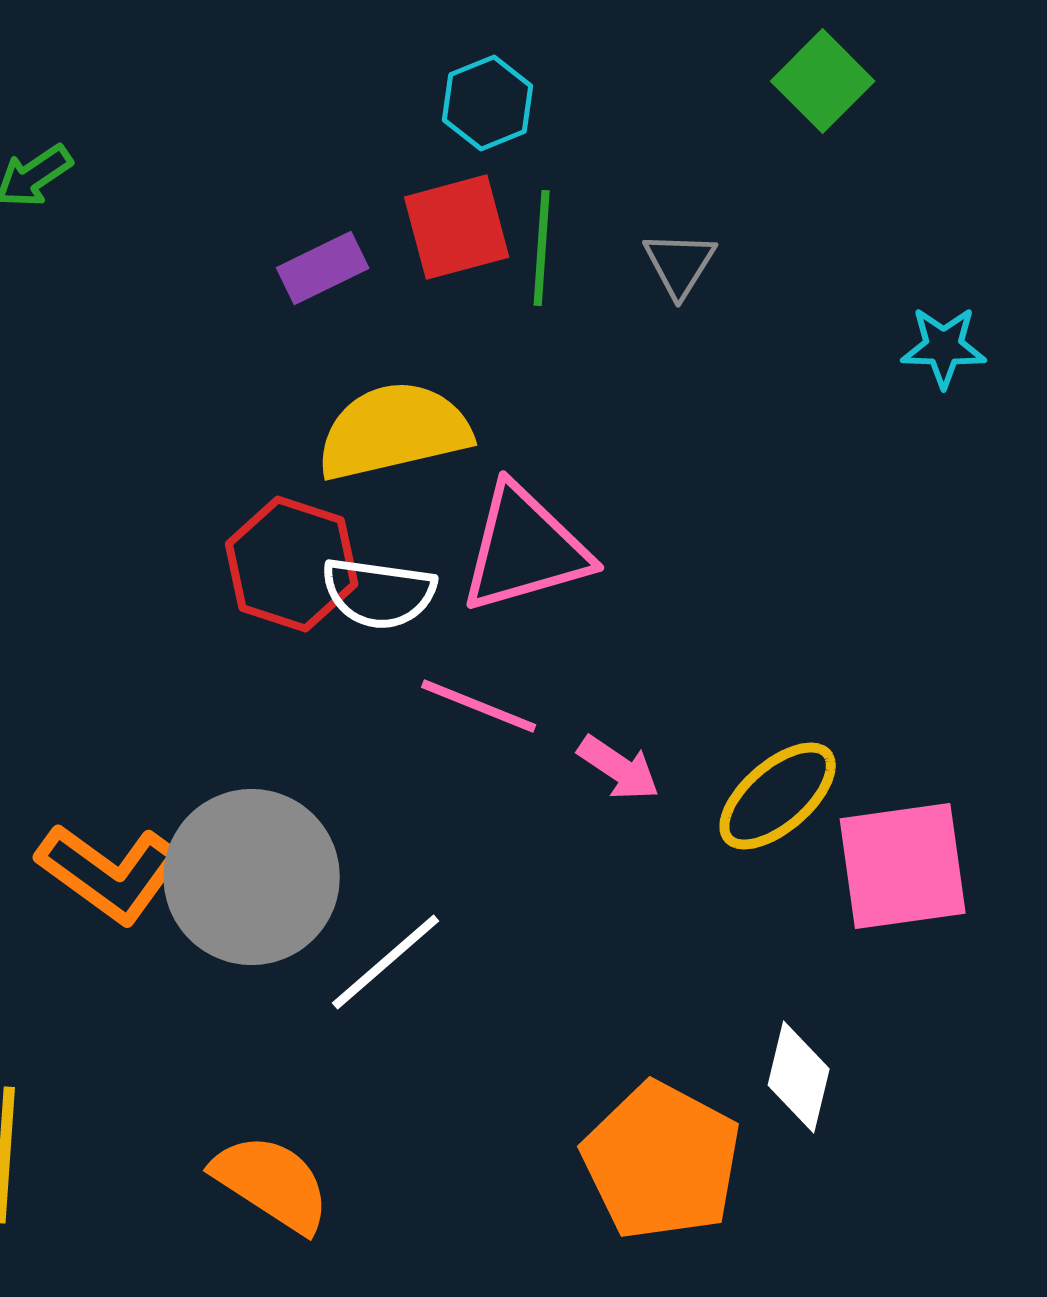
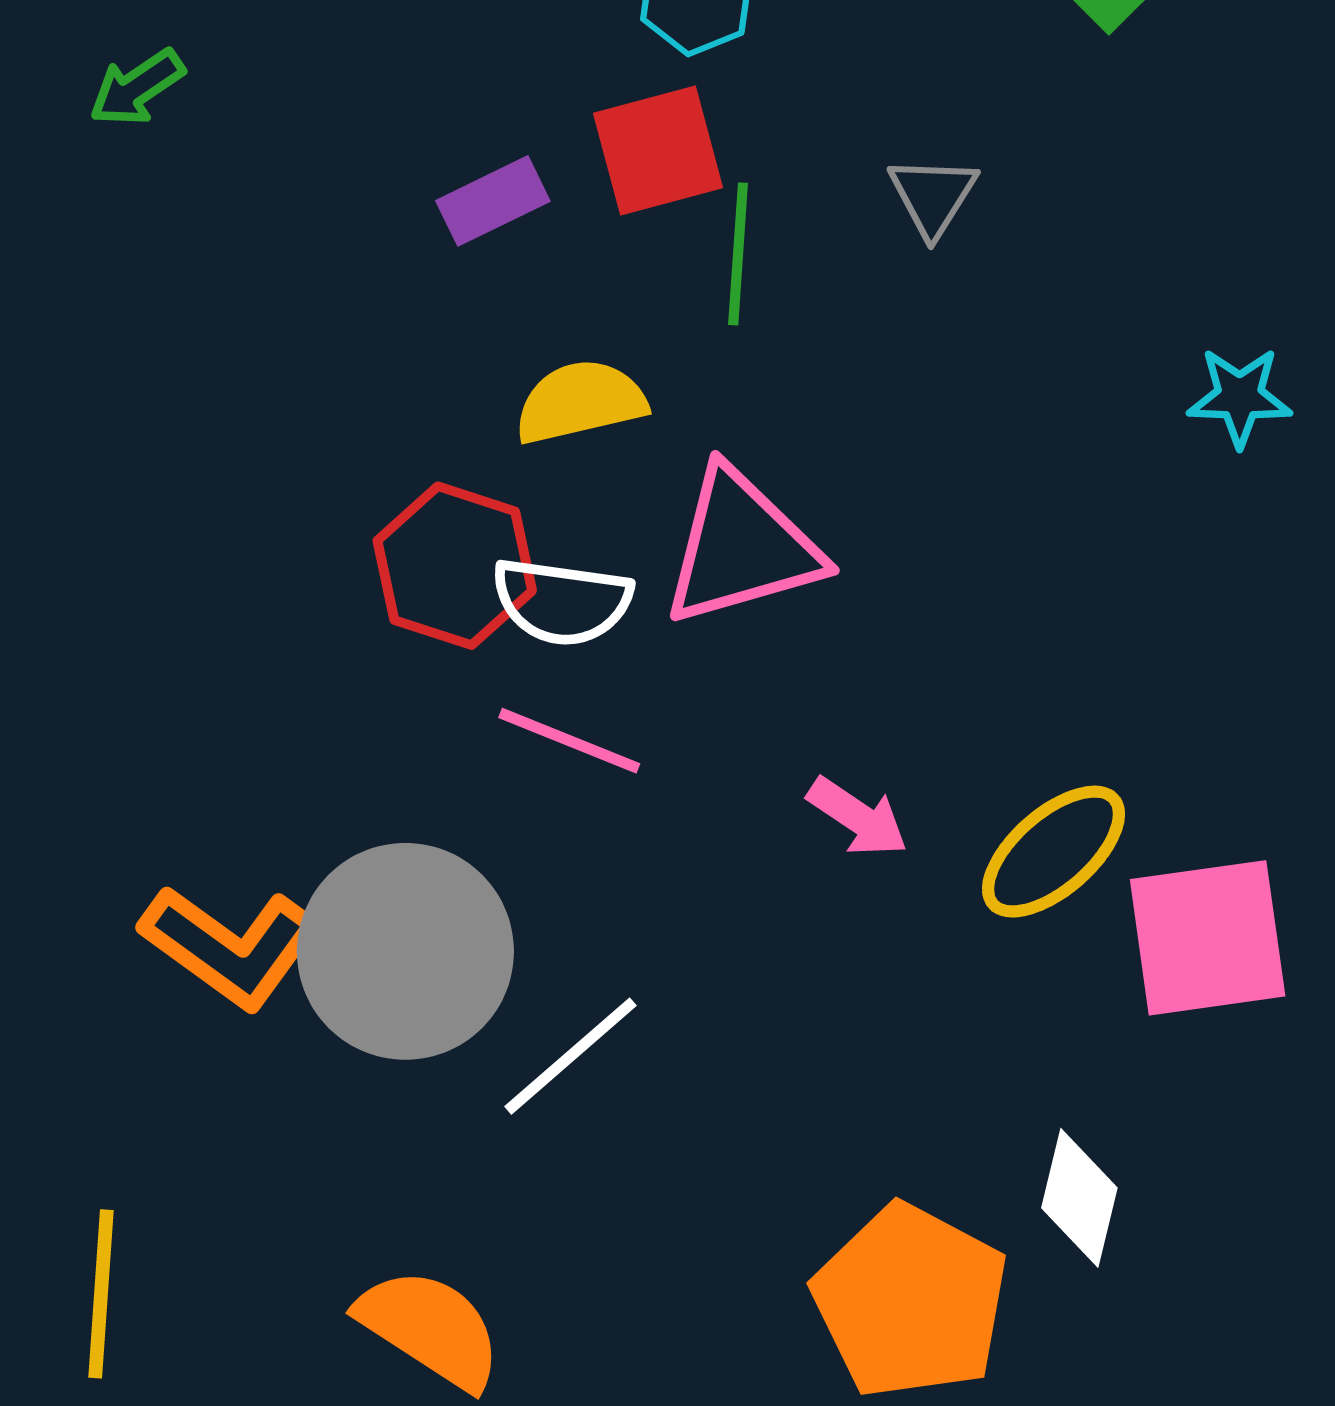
green line: (542, 248) -> (738, 254), moved
cyan star: (944, 347) -> (1240, 397), moved
yellow semicircle: (394, 431) -> (580, 402), size x0.7
pink line: (479, 706) -> (569, 741), moved

